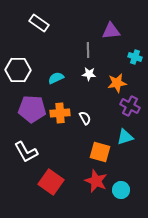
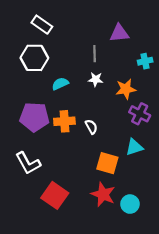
cyan cross: (135, 57) -> (145, 61), turned -32
white hexagon: (18, 70) -> (34, 58), moved

